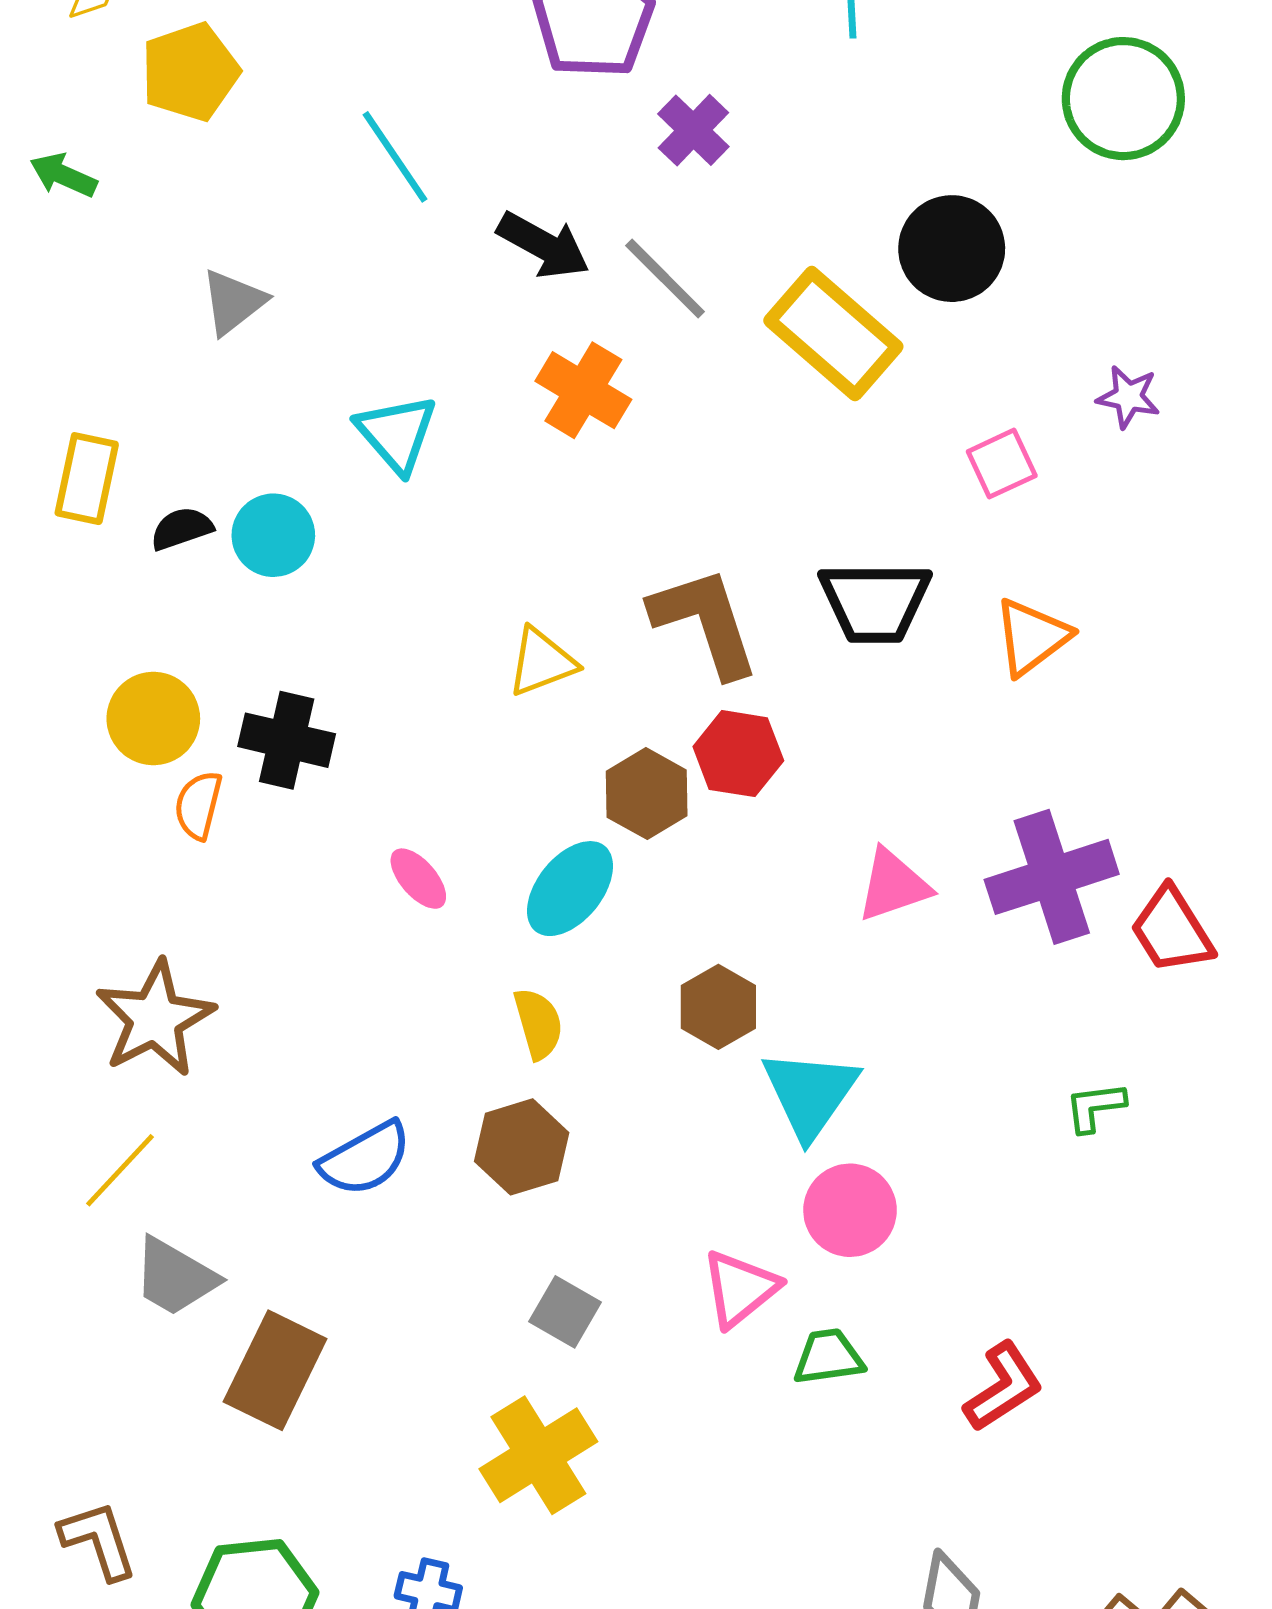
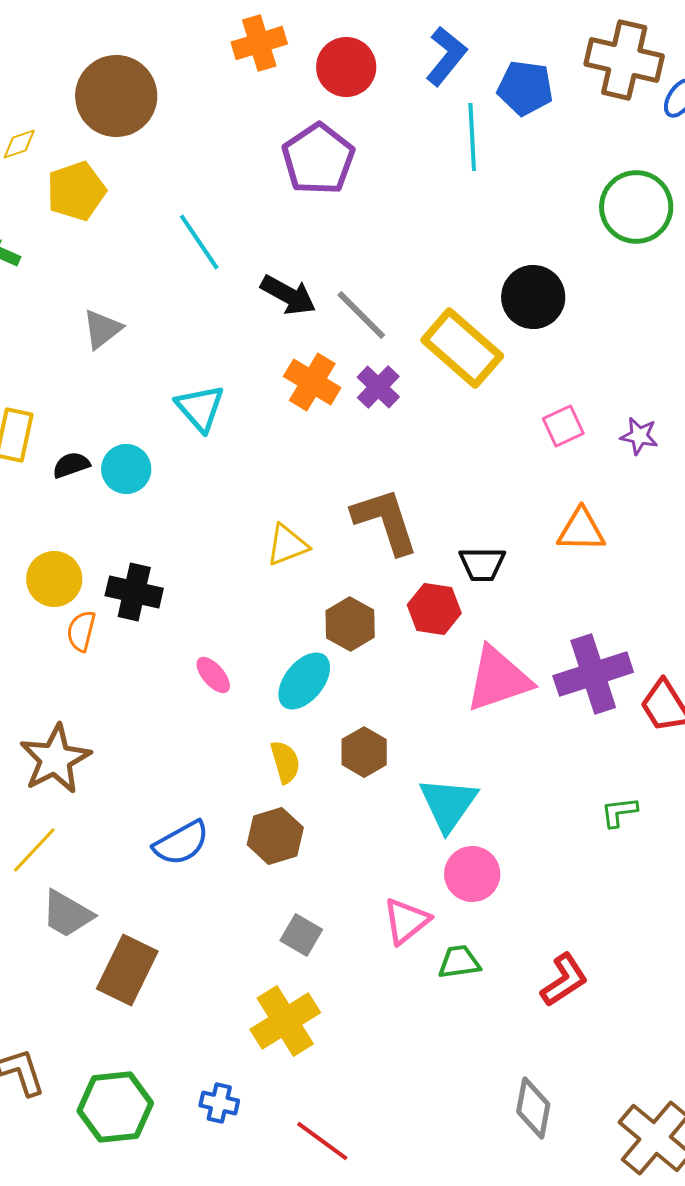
purple cross: (693, 130) -> (378, 387), moved
purple star: (1128, 397) -> (639, 436), moved
black trapezoid: (875, 602) -> (482, 564), moved, size x0.7
orange triangle: (1032, 637) -> (581, 530), turned 38
red hexagon: (738, 754) -> (434, 609), moved
pink triangle: (893, 885) -> (498, 679), size x1.5
brown hexagon: (718, 1007) -> (364, 752), moved

